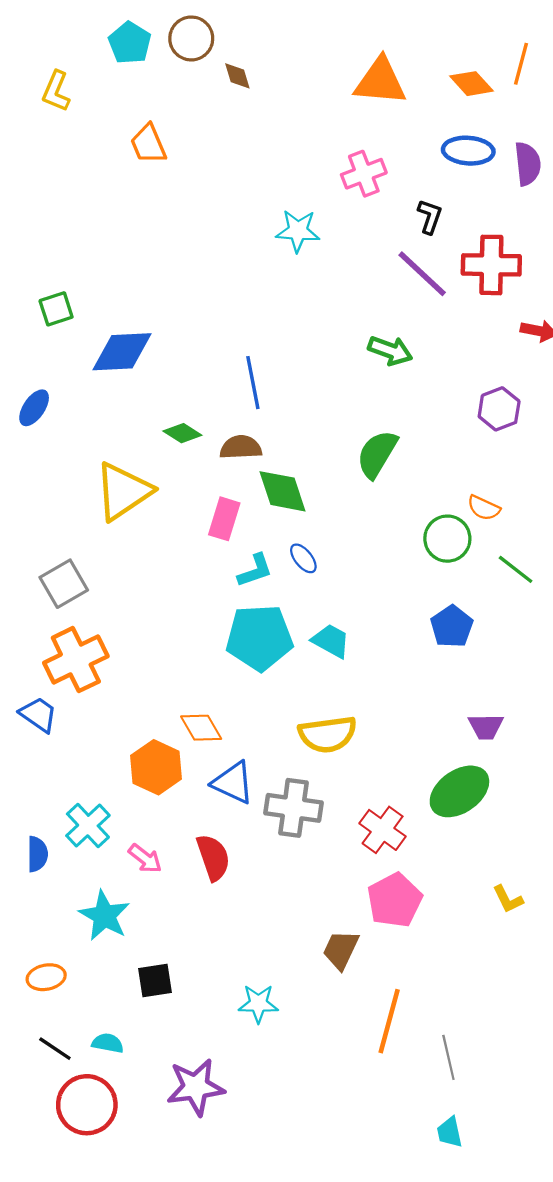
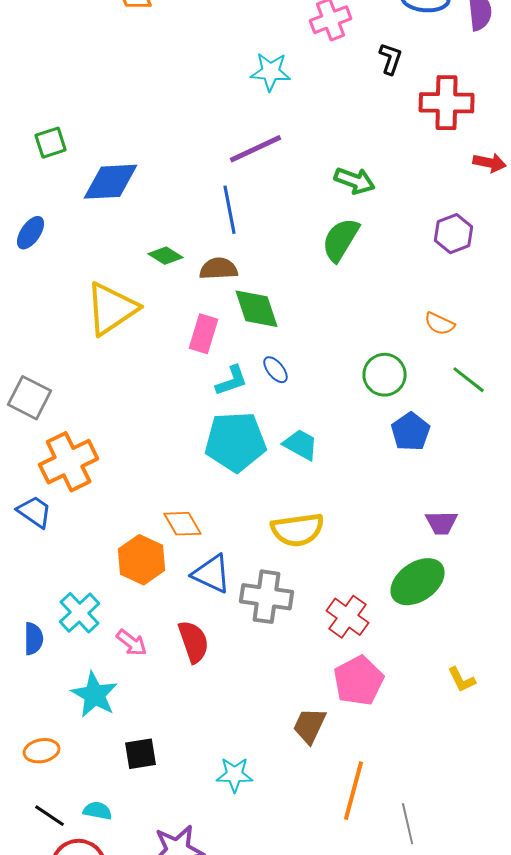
purple line: (422, 274) -> (256, 149), moved, turned -68
green semicircle: (377, 454) -> (341, 240), moved
green circle: (447, 539) -> (385, 375), moved
gray square: (64, 584) -> (30, 398), moved, turned -33

